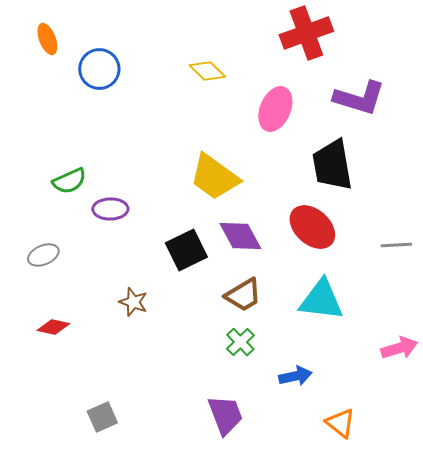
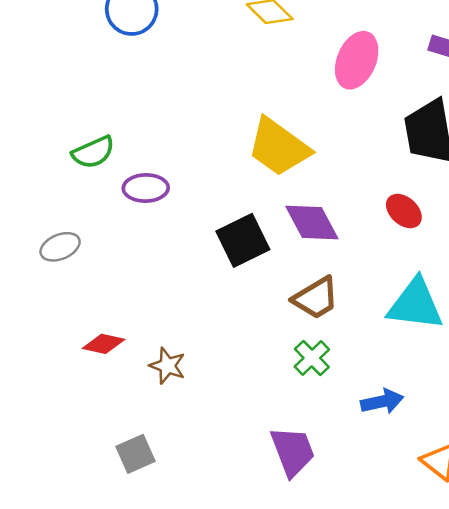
red ellipse: (312, 227) -> (404, 211), size x0.6
brown star: (133, 302) -> (167, 366), moved
red diamond: (53, 327) -> (104, 344), moved

